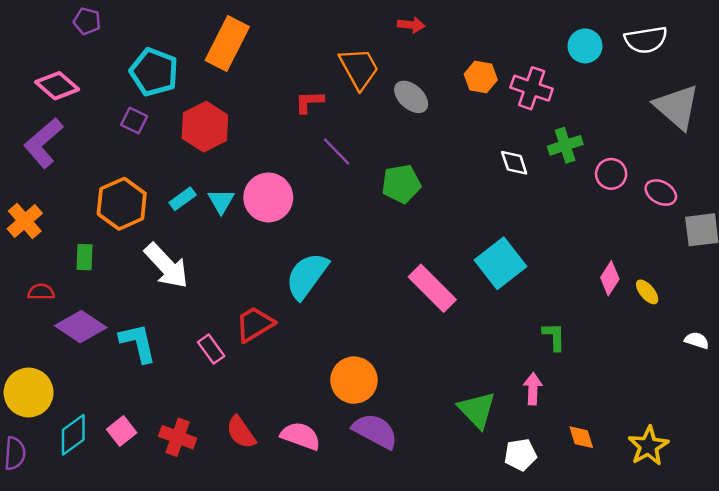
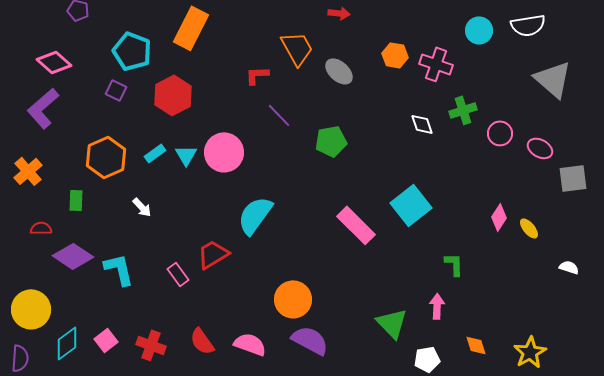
white arrow: (166, 266) -> (142, 207), size x0.5

